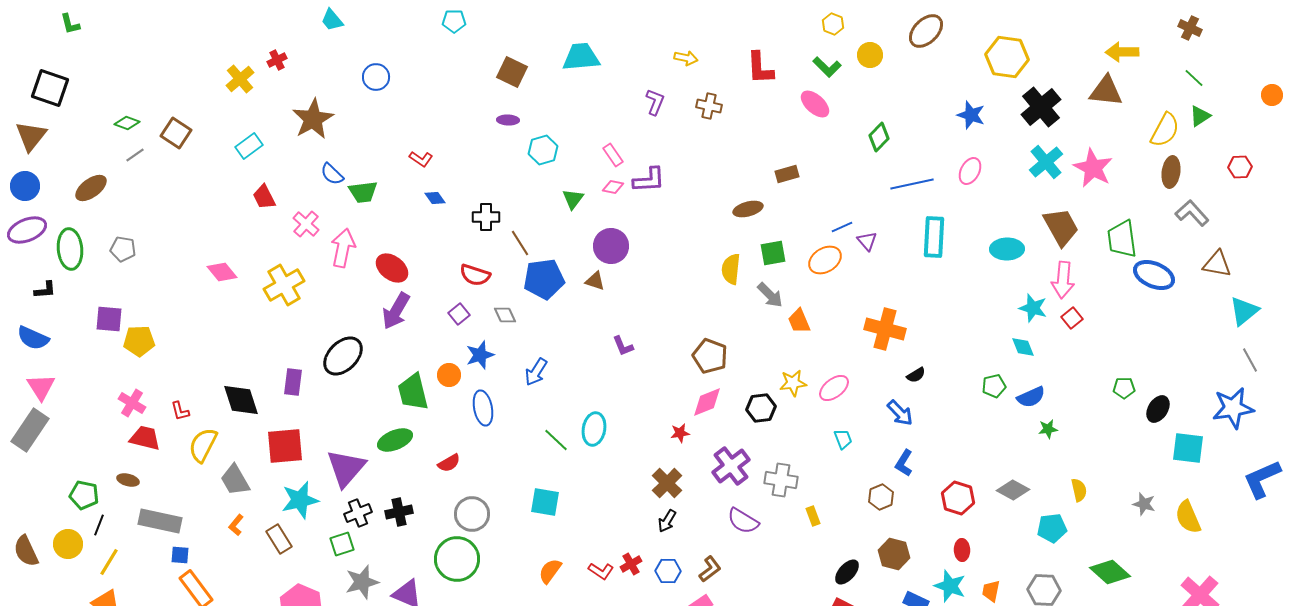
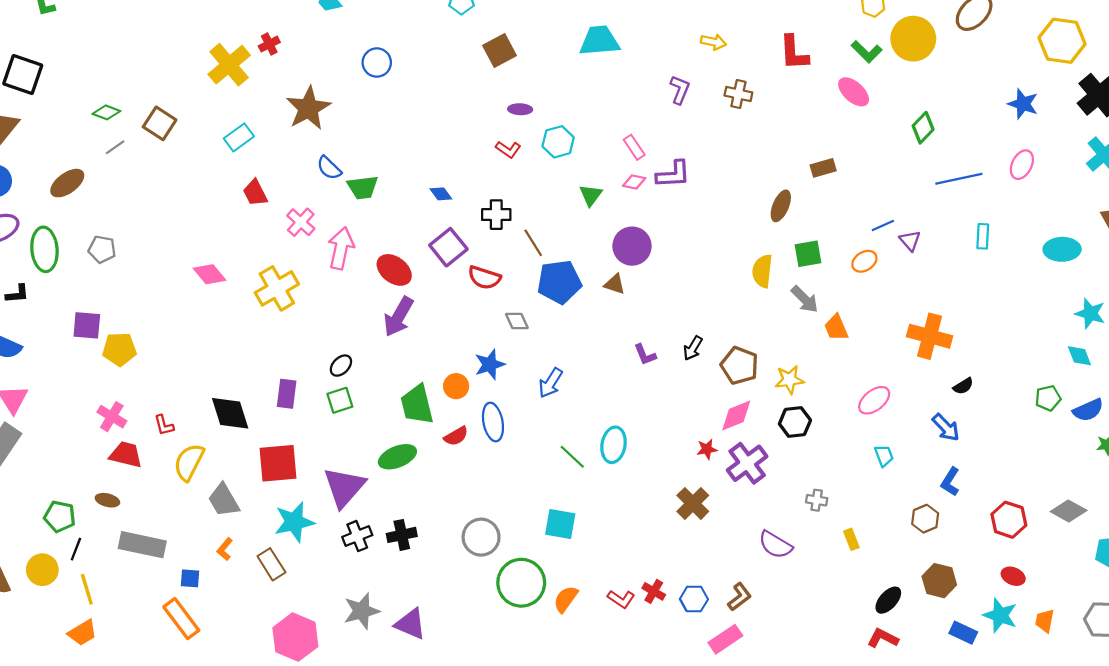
yellow circle: (870, 55) -> (913, 39), size x1.6
brown square: (512, 72) -> (500, 51), moved, turned 36
yellow cross: (240, 79) -> (229, 65), size x1.4
red L-shape: (421, 159) -> (508, 149), moved
brown ellipse: (748, 209) -> (781, 206), turned -52
cyan rectangle: (934, 237) -> (983, 236), size x0.6
orange ellipse: (825, 260) -> (864, 261), size x0.7
purple square: (459, 314) -> (448, 247), moved, size x1.6
black ellipse: (343, 356) -> (341, 366), size x0.5
yellow star: (793, 383) -> (789, 380), moved
red semicircle: (449, 463) -> (456, 436), moved
purple cross: (731, 466) -> (747, 463), moved
gray cross: (781, 480) -> (817, 500), size x0.6
black arrow: (667, 521) -> (693, 348), moved
green square: (342, 544) -> (340, 400), moved
red ellipse: (962, 550) -> (1013, 576), turned -65
blue square: (180, 555) -> (190, 578), moved
green circle: (457, 559) -> (521, 583), moved
yellow line: (109, 562) -> (87, 589), turned -48
red cross: (631, 564) -> (654, 591), turned -30

